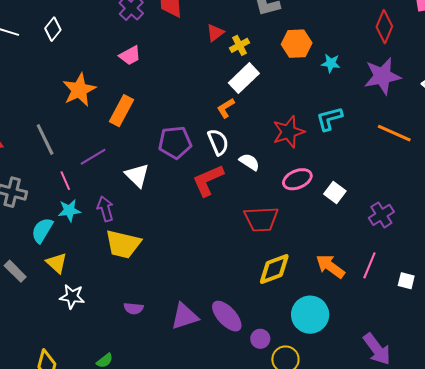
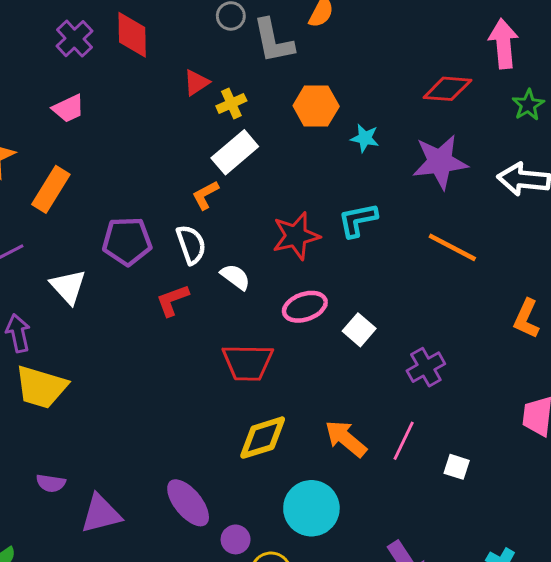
red diamond: (384, 27) -> (447, 89), turned 68
red L-shape: (208, 180) -> (173, 300), size x0.7
purple triangle: (185, 316) -> (101, 514), moved

